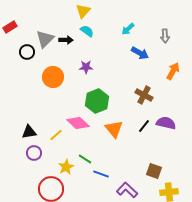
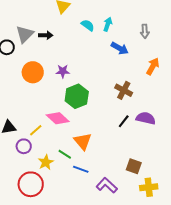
cyan arrow: (128, 29) -> (108, 24), turned 152
cyan semicircle: (87, 31) -> (88, 25), moved
purple star: (86, 67) -> (63, 71), moved
orange triangle: (114, 129) -> (83, 141), moved
purple circle: (34, 153) -> (24, 146), moved

